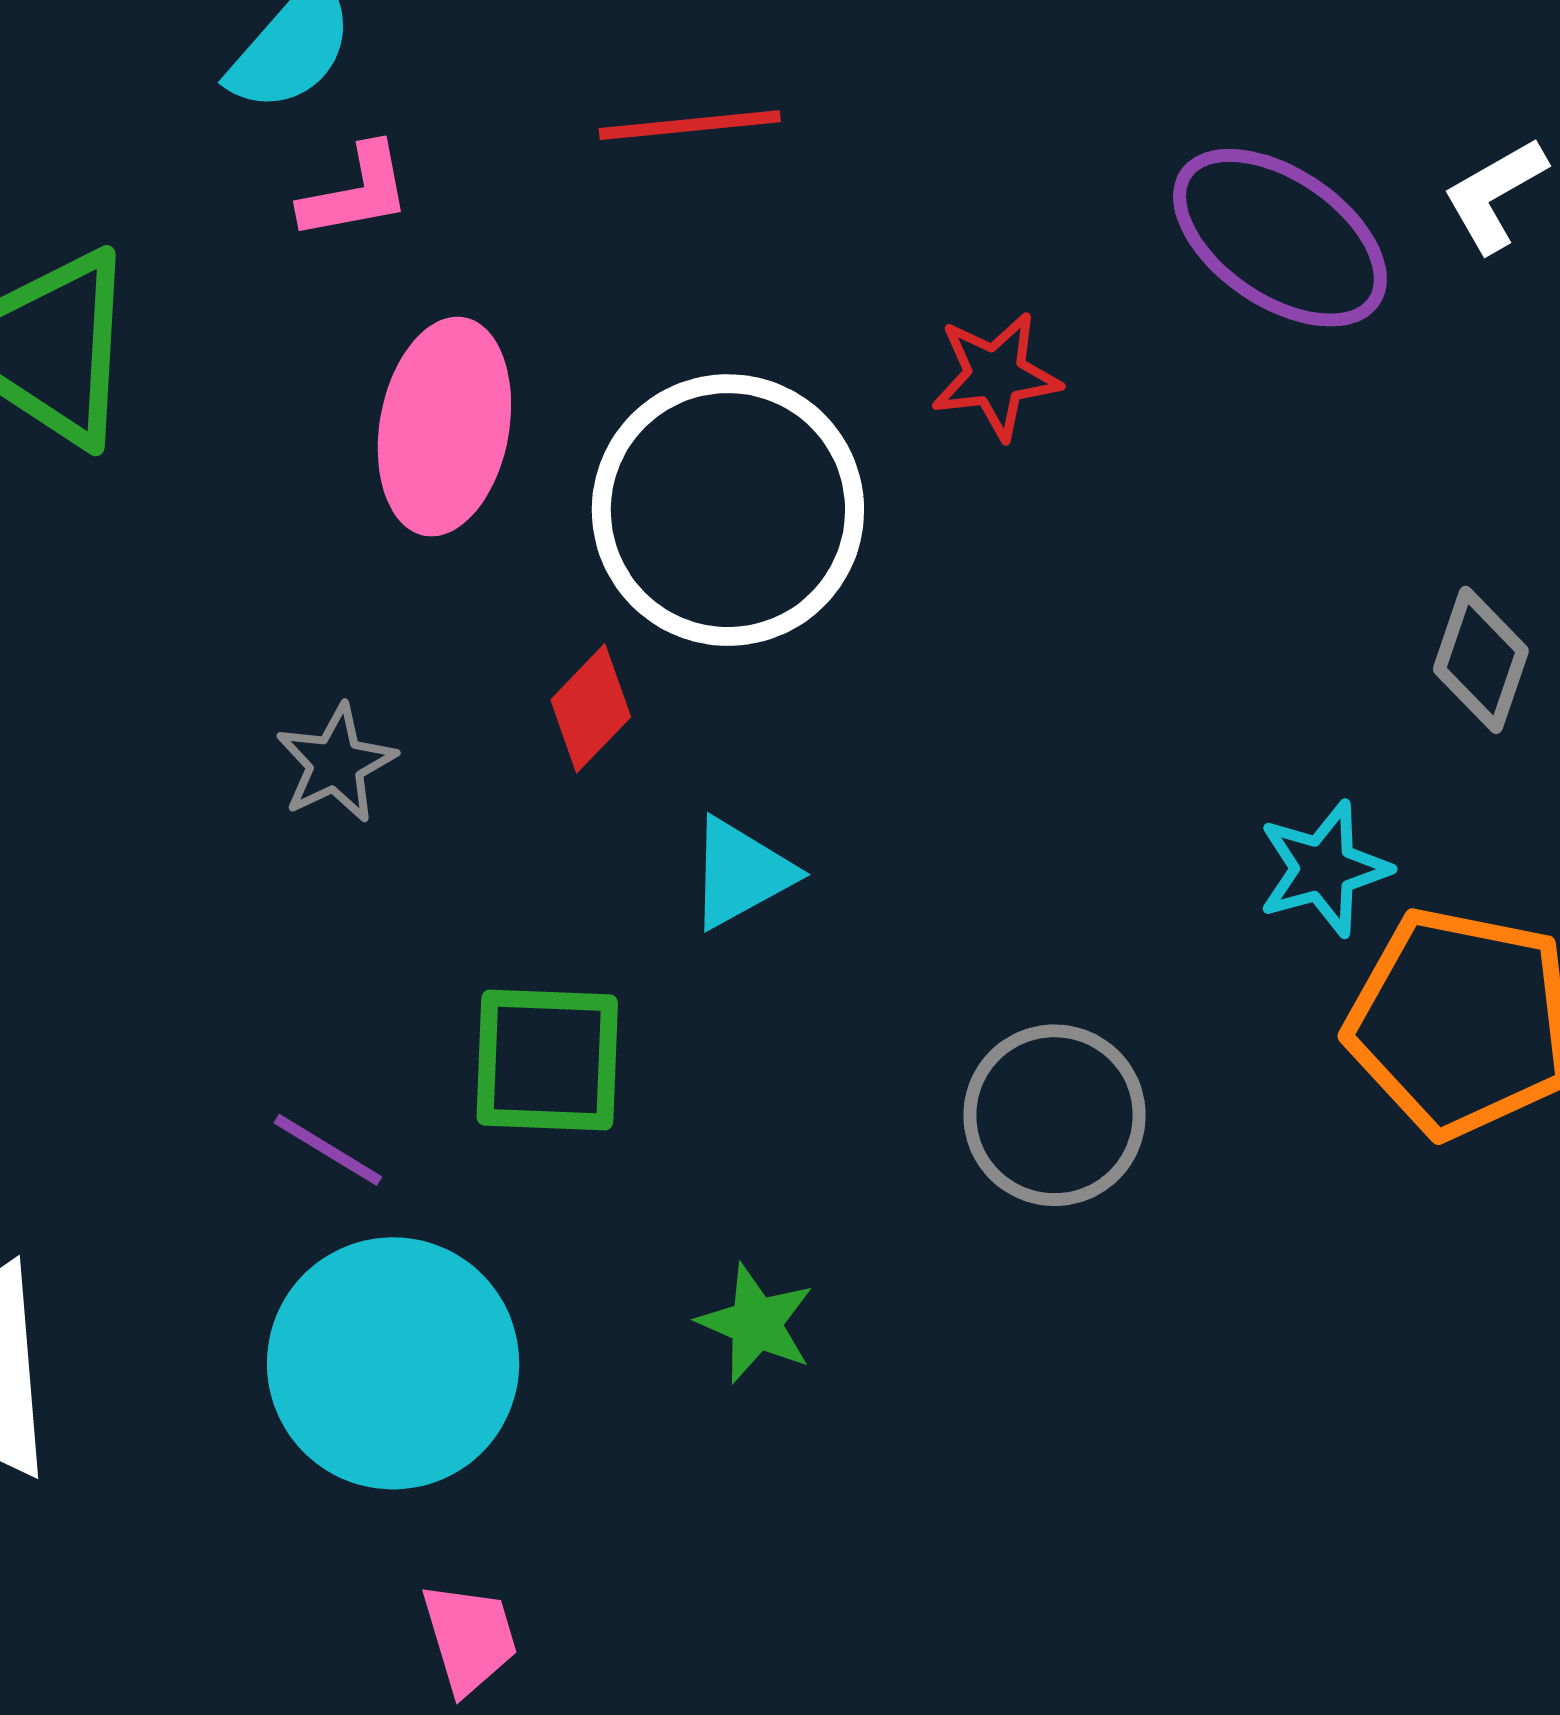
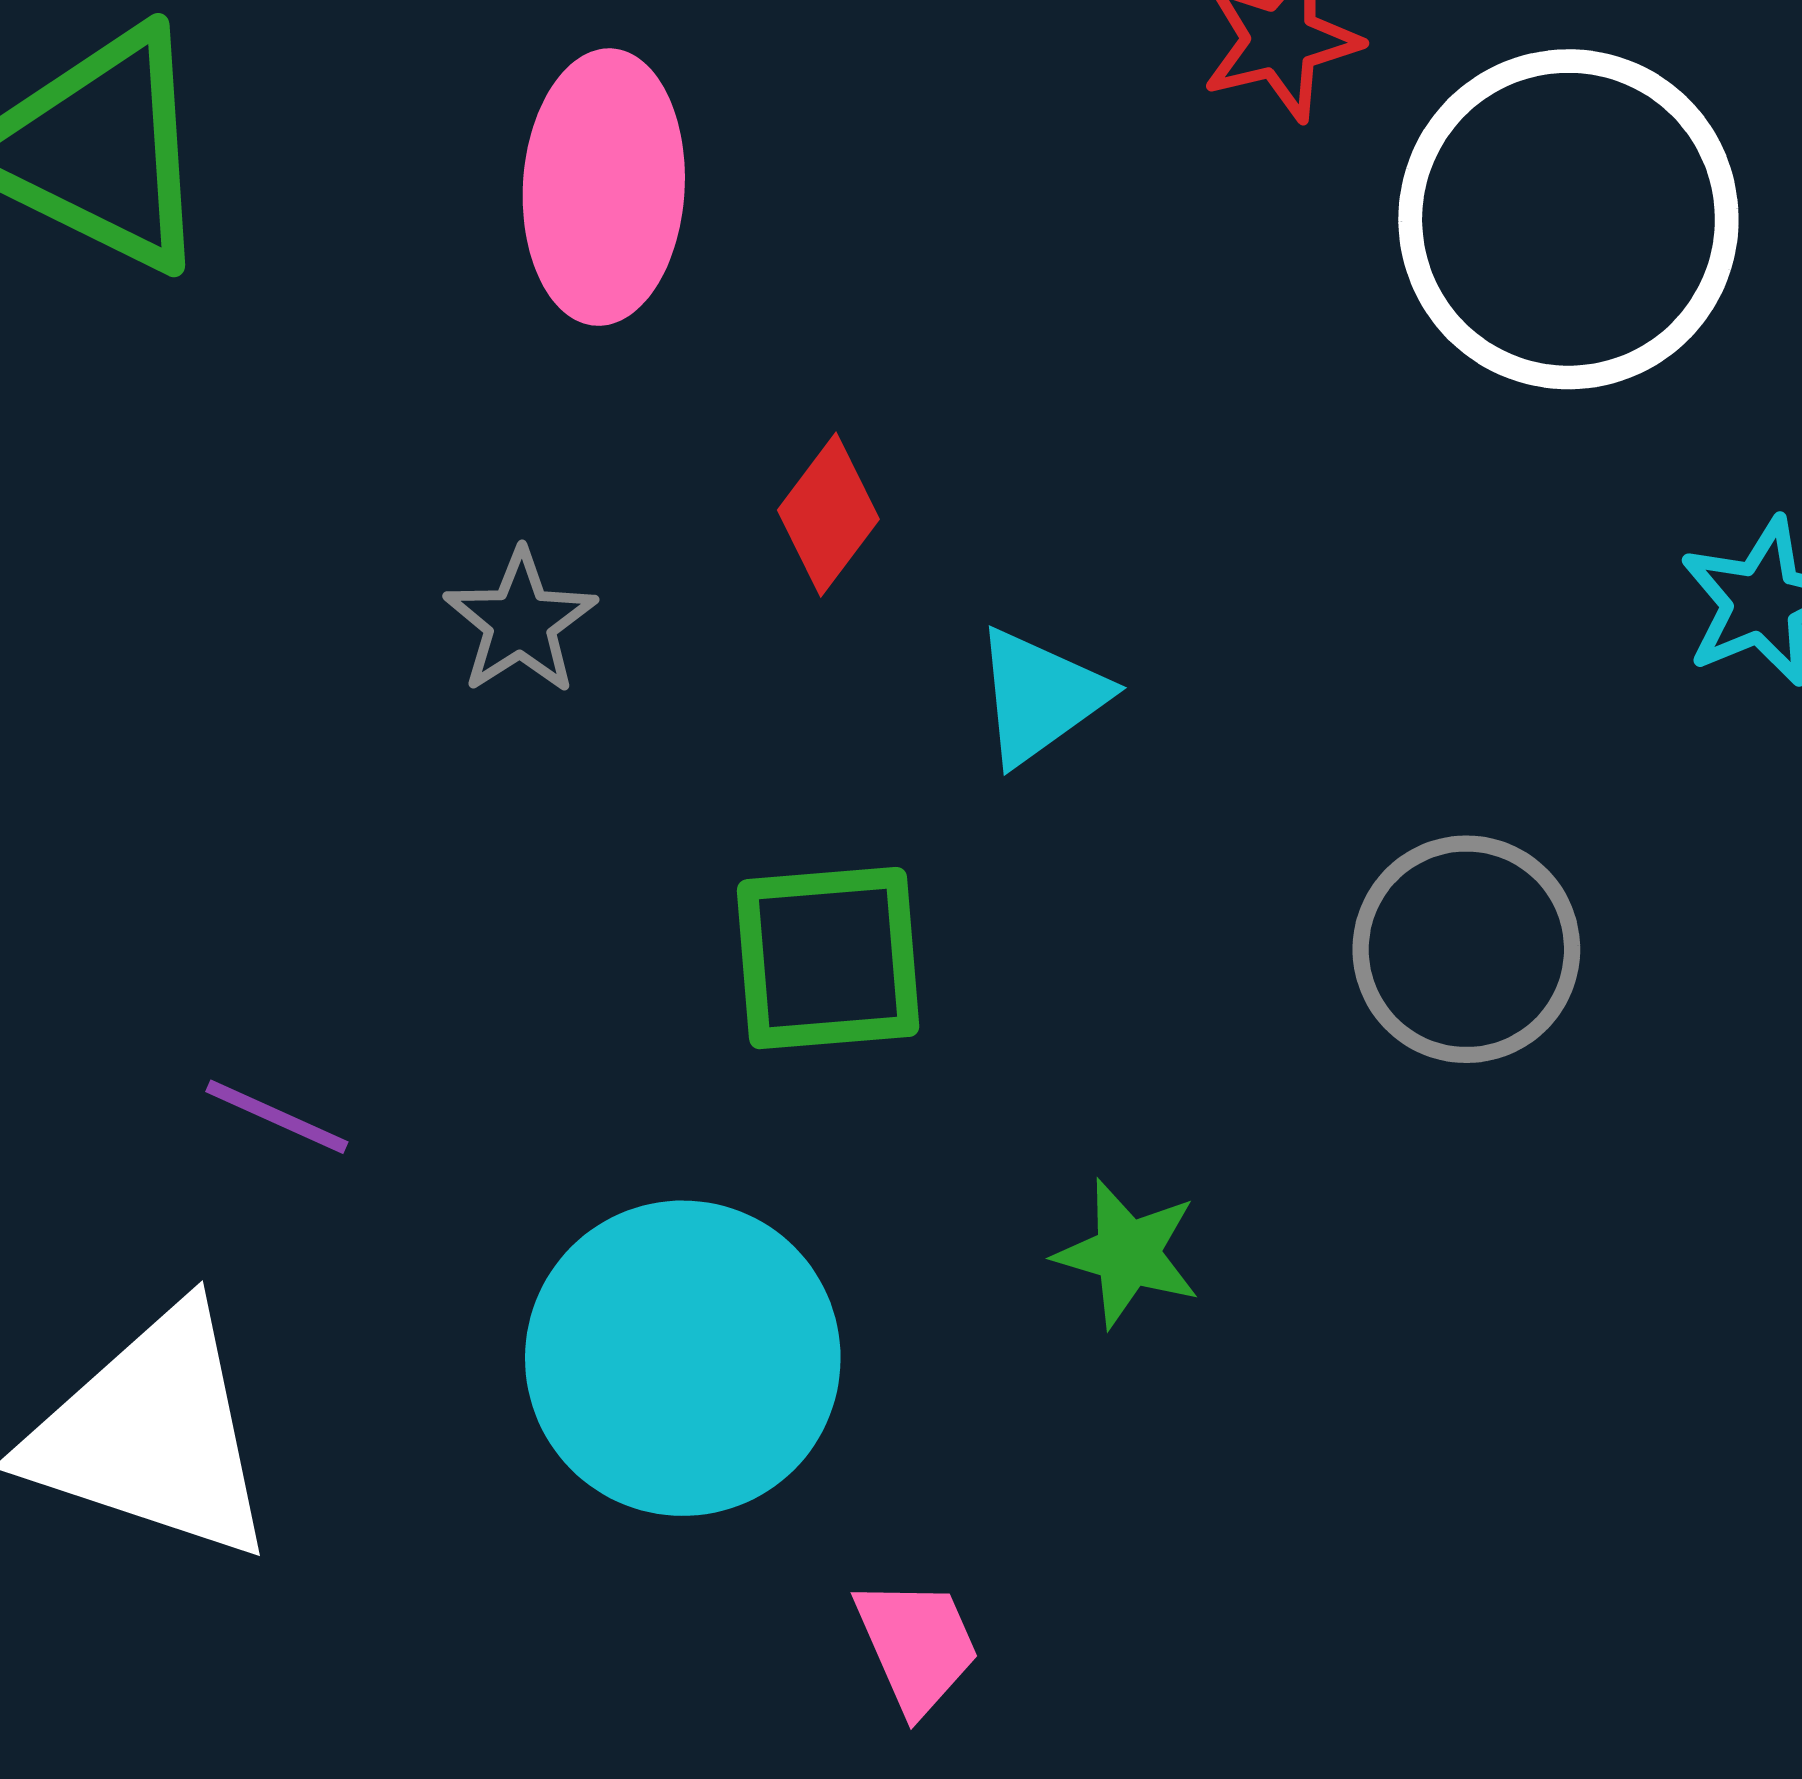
white circle: (728, 510) -> (1568, 219), moved
purple line: (328, 1150) -> (277, 1117), moved
pink trapezoid: (470, 1638) -> (917, 1645), moved

